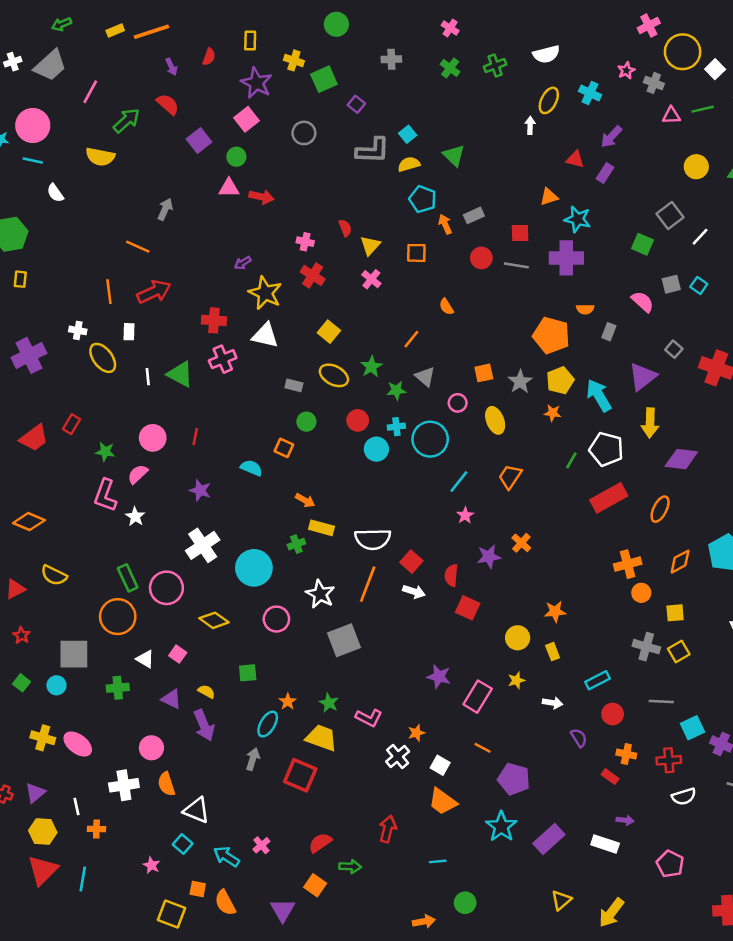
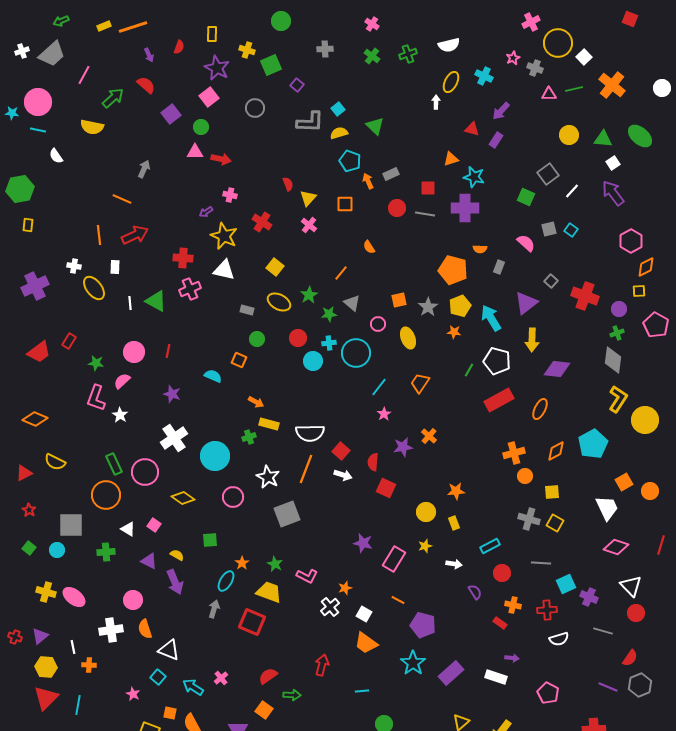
pink cross: (305, 242) -> (230, 195), moved
yellow square: (679, 652) -> (555, 523), turned -30

